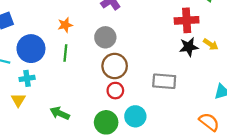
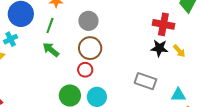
cyan cross: (27, 78) -> (11, 39), turned -32
gray rectangle: (164, 81) -> (145, 81), moved
green arrow: (60, 113) -> (51, 50), moved

